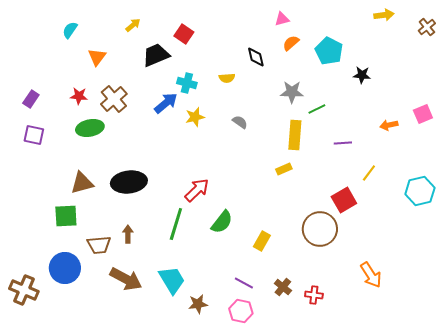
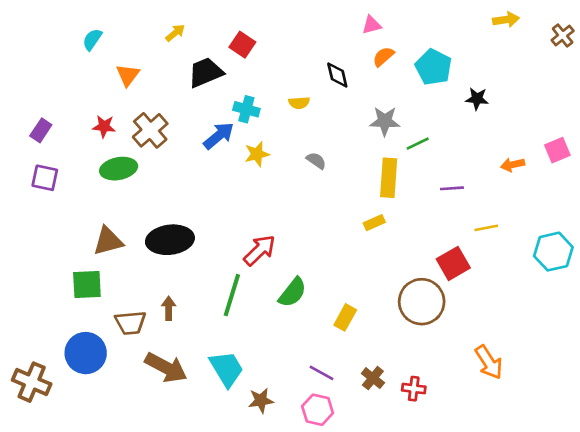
yellow line: (369, 173) -> (486, 228), turned 42

